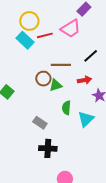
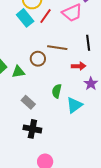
red line: (45, 35) -> (45, 16), turned -49
black line: (91, 56) -> (88, 43), turned -63
green triangle: (56, 85) -> (18, 72), moved

